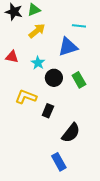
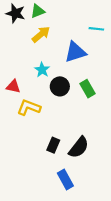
cyan line: (79, 26) -> (96, 29), moved
red triangle: (12, 57) -> (13, 86), moved
black rectangle: (48, 111) -> (53, 145), moved

